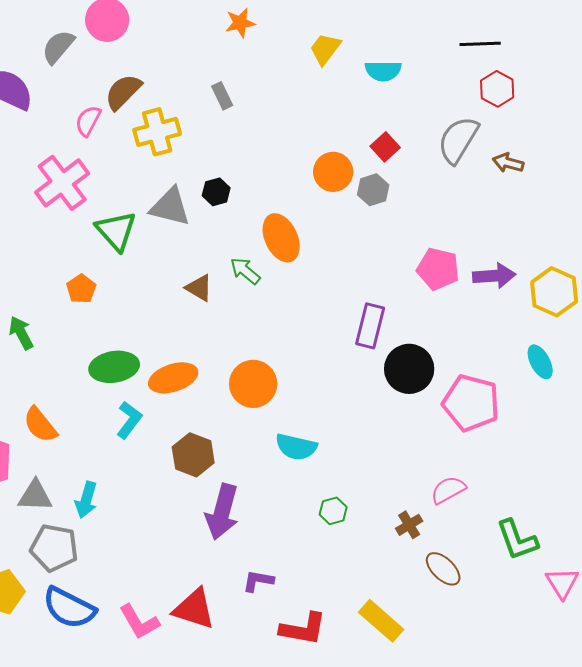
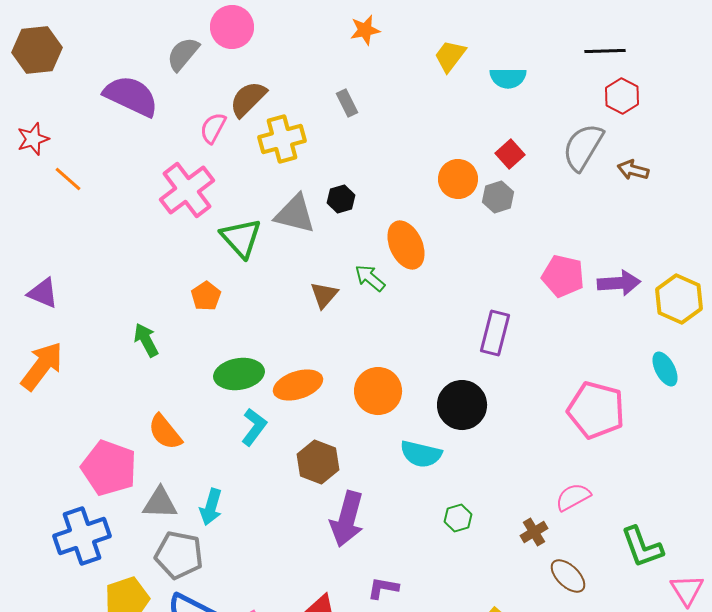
brown triangle: (199, 288) -> (324, 295), turned 40
black circle: (409, 369) -> (462, 405), moved

